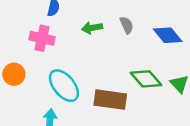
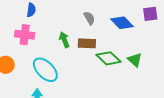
green arrow: (92, 28) -> (64, 40), moved, turned 84
brown rectangle: (110, 100) -> (87, 43), moved, size x0.7

